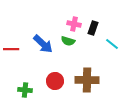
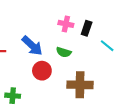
green semicircle: (68, 41) -> (64, 52), moved
red circle: (55, 81) -> (42, 71), moved

